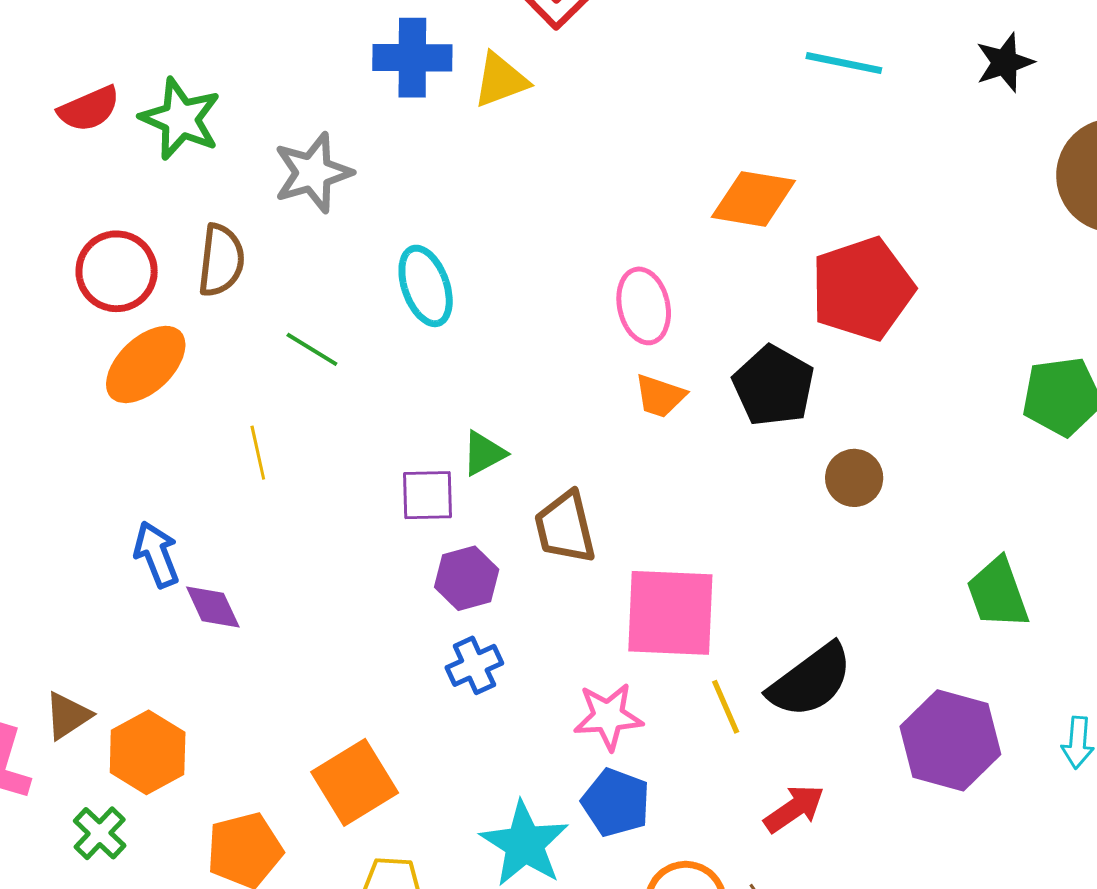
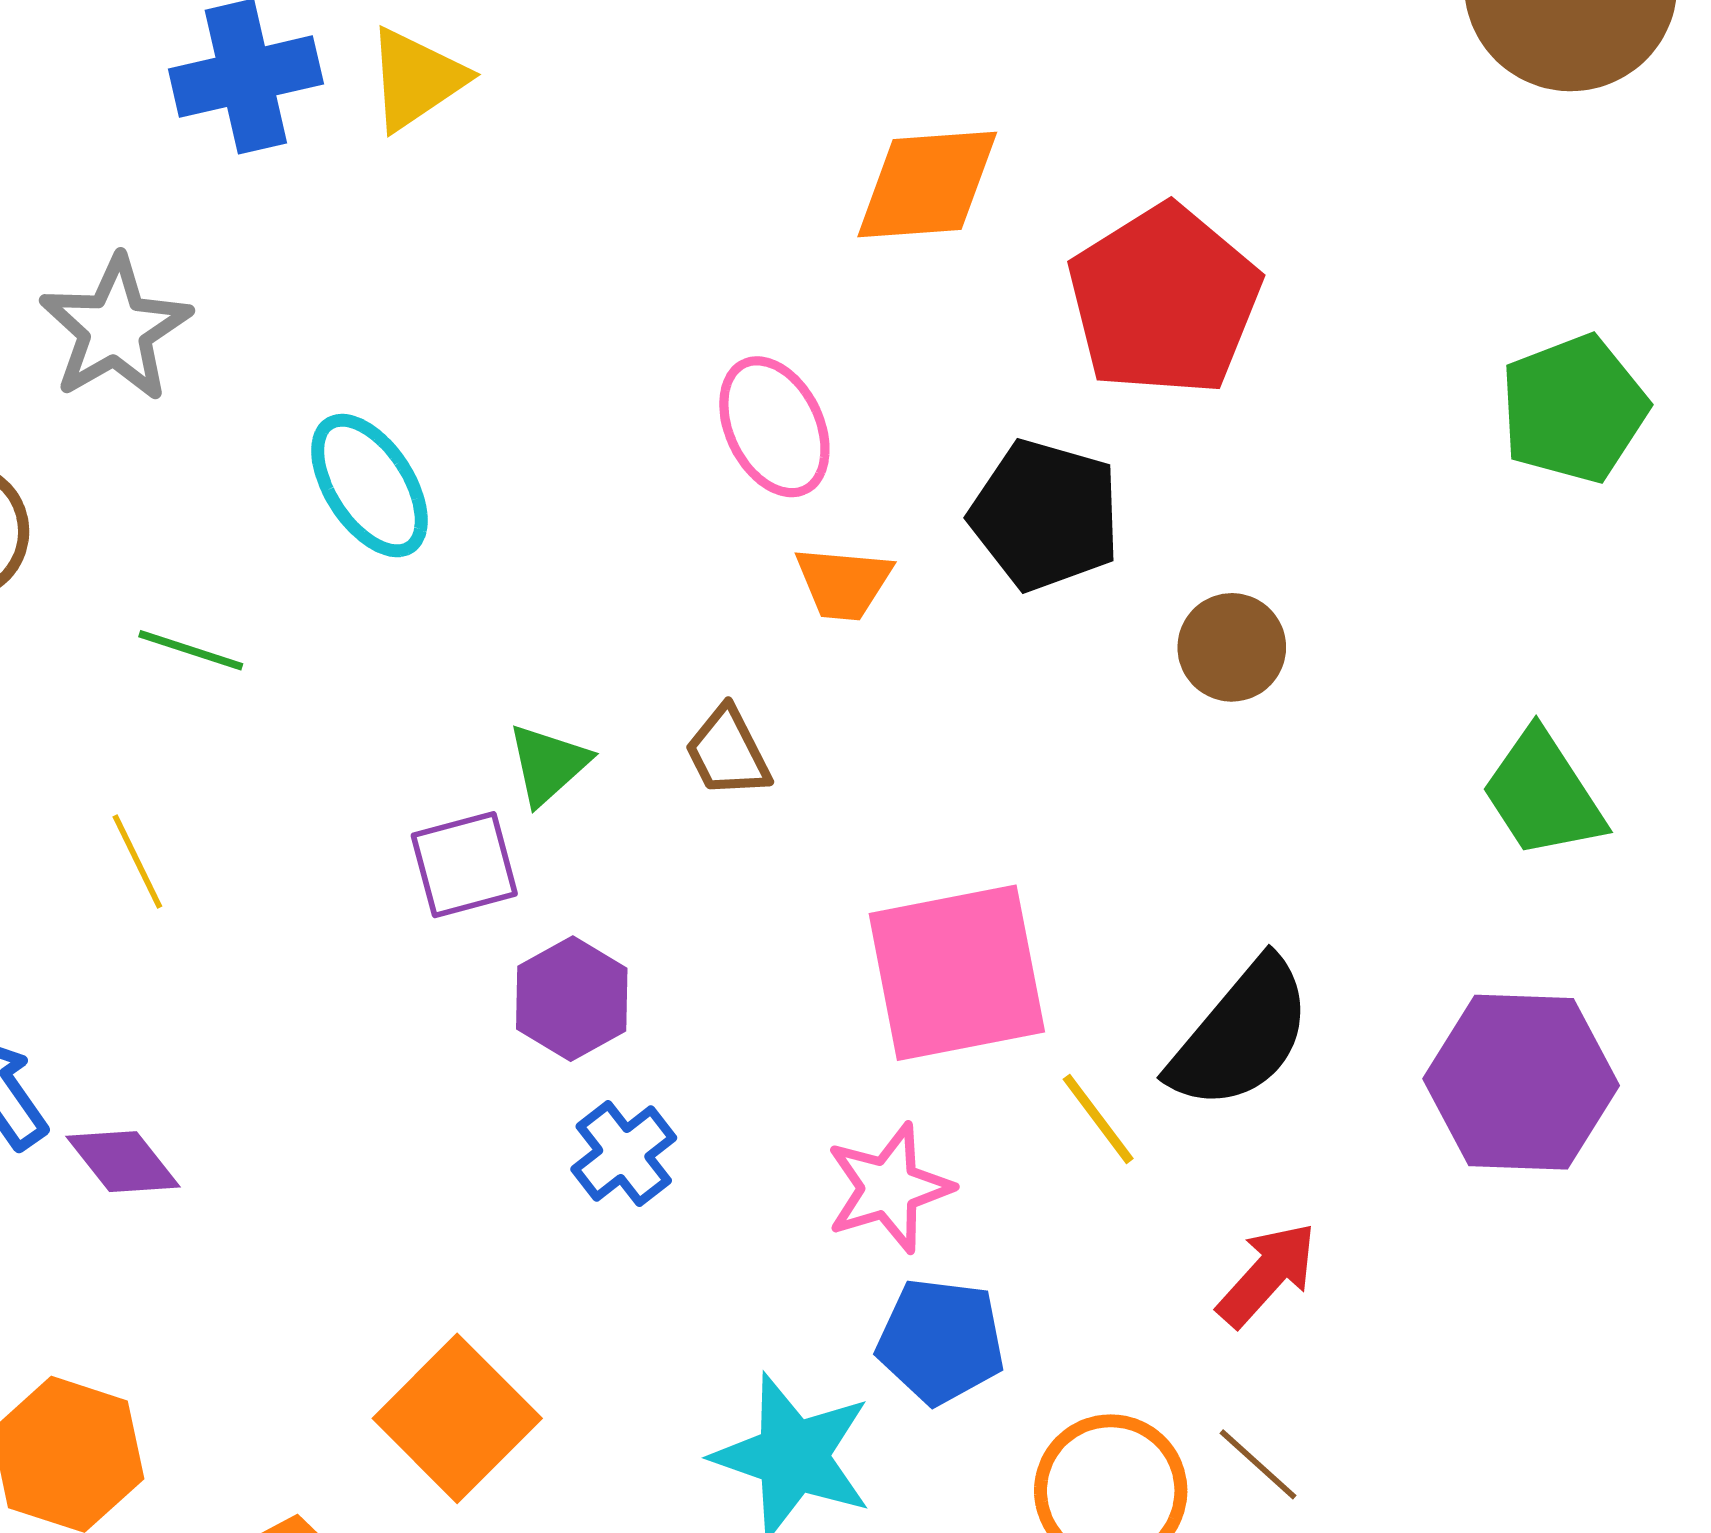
brown trapezoid: (565, 527) -> (728, 752), moved, size x0.7

